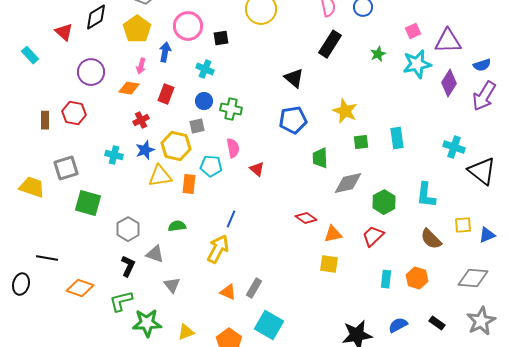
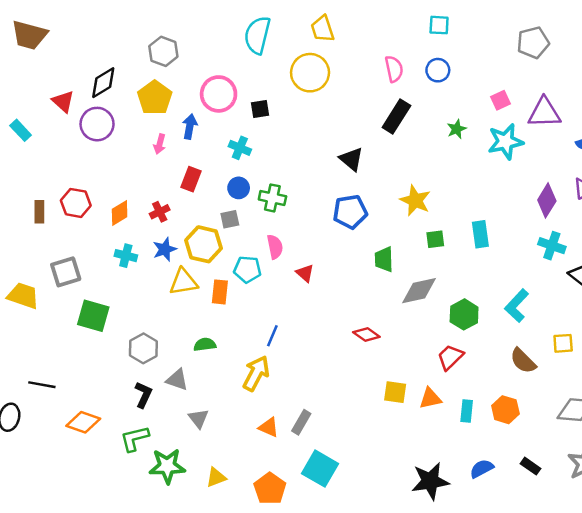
purple circle: (91, 72) -> (97, 124), moved
purple diamond: (449, 83) -> (547, 200), moved
orange diamond: (129, 88) -> (120, 213), moved, turned -40
cyan L-shape: (426, 195) -> (517, 306), turned 36
orange triangle: (333, 234) -> (430, 398), moved

